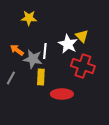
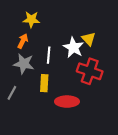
orange arrow: (17, 50) -> (23, 41), moved, turned 80
gray star: (33, 59) -> (24, 64), moved
gray line: (11, 78) -> (12, 93), moved

